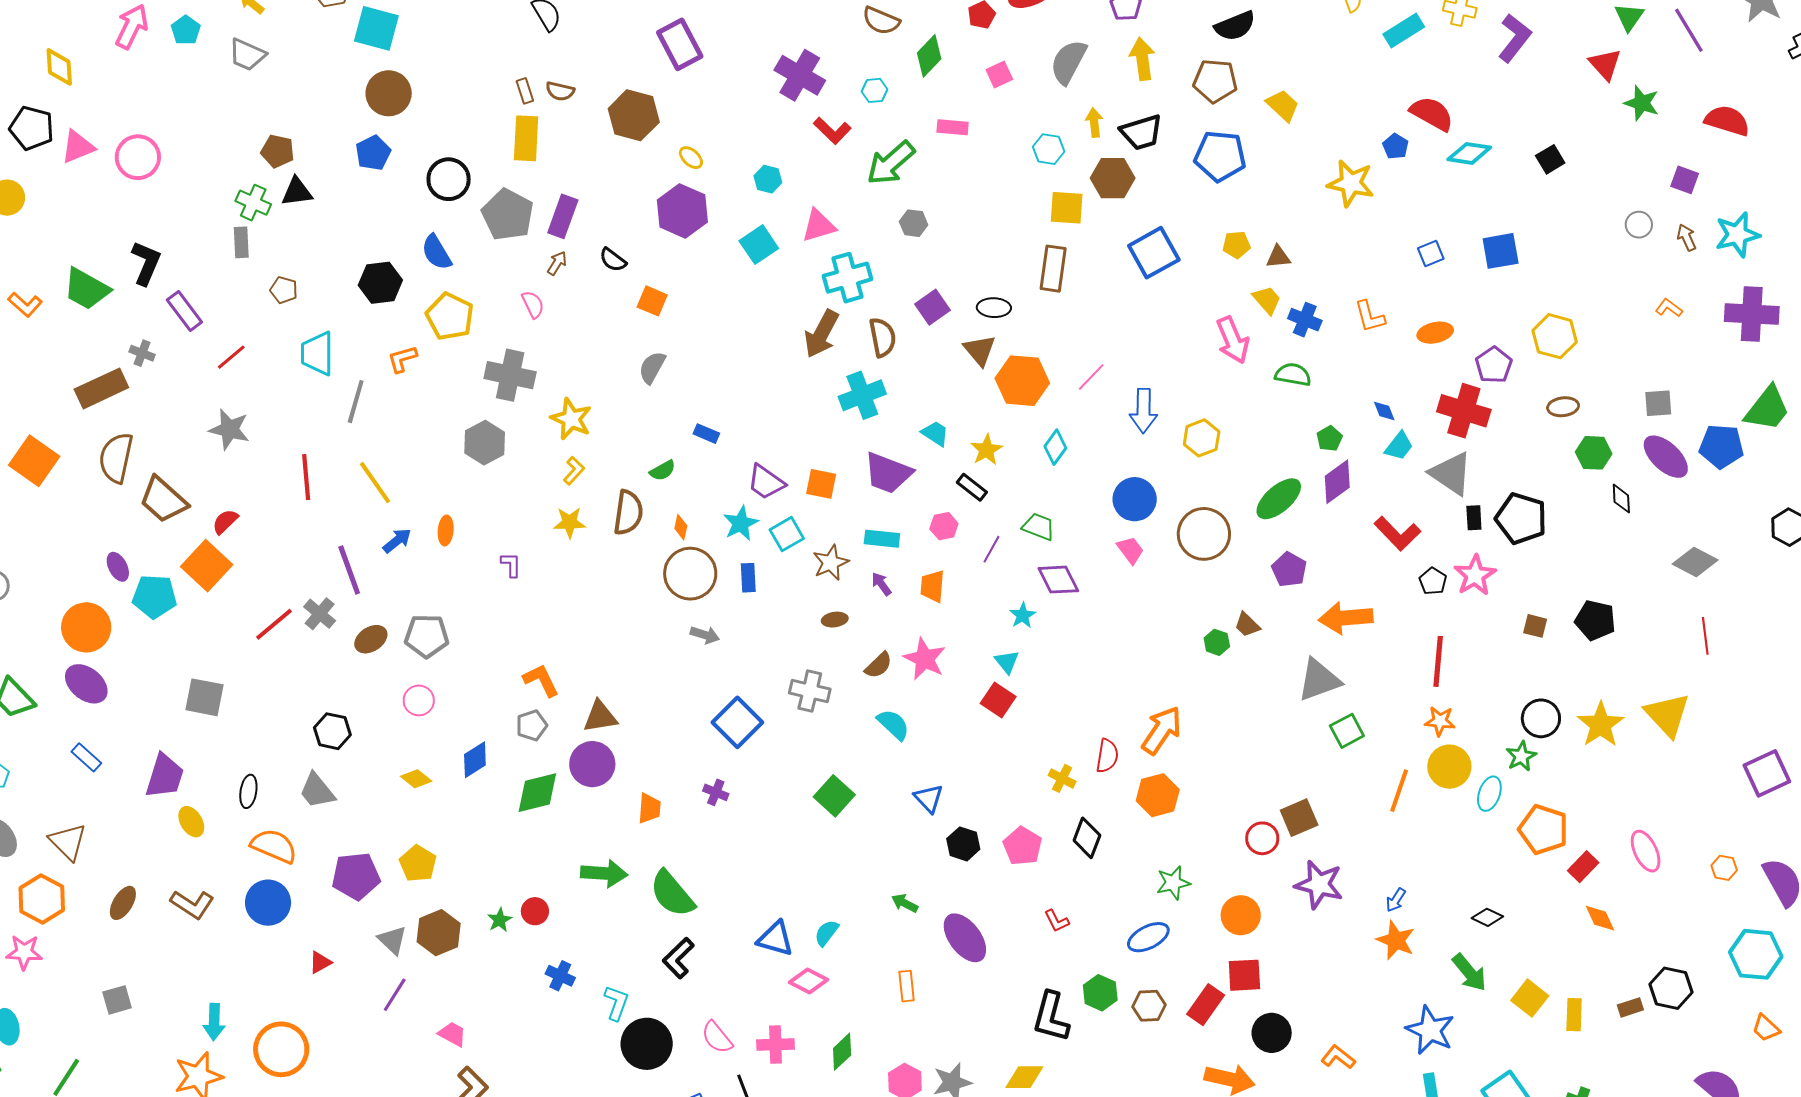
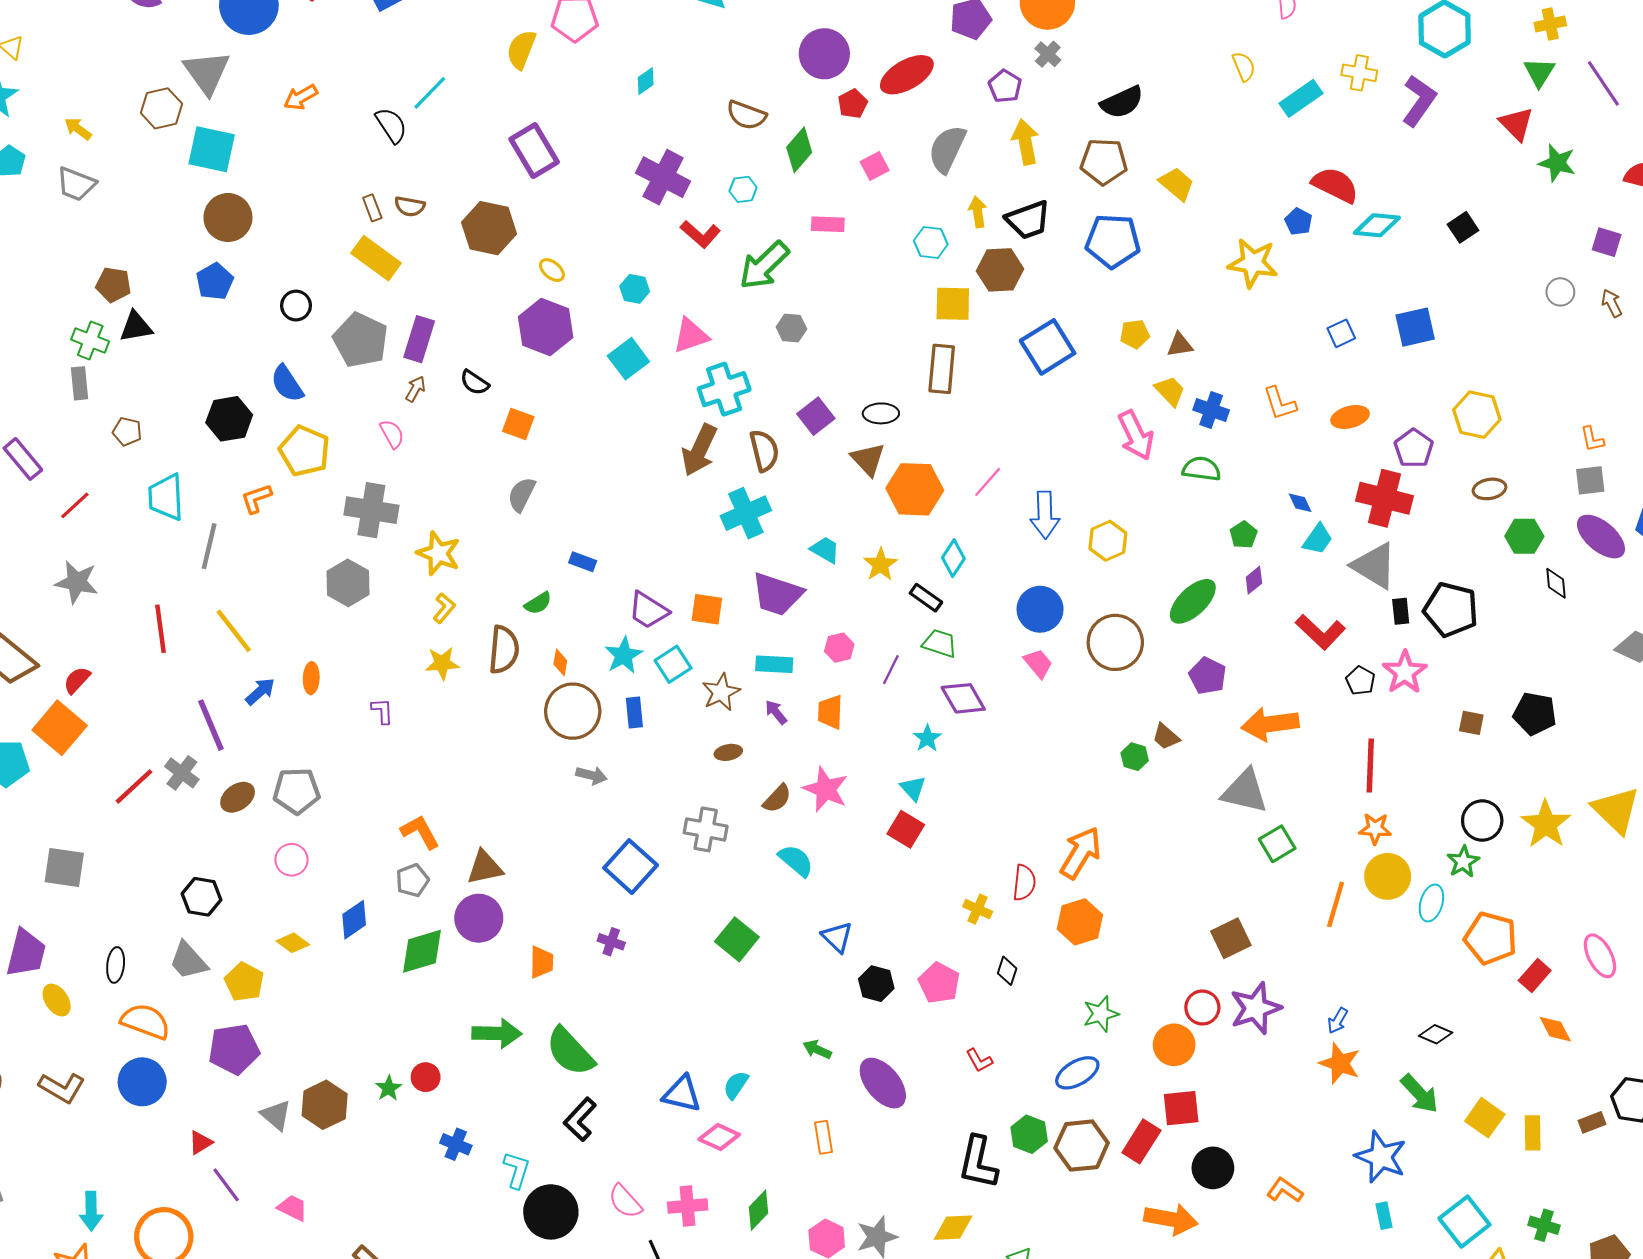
yellow rectangle: (526, 138) -> (376, 258), turned -54
black circle: (449, 179) -> (296, 306), size x0.7
orange L-shape: (1669, 308) -> (1592, 439), moved, turned -136
purple diamond: (1337, 482) -> (1254, 580), size x0.6
black rectangle: (972, 487) -> (926, 598), moved
gray triangle: (1319, 680) -> (1245, 791), turned 36
black diamond: (1087, 838) -> (1007, 971), size x0.7
red circle: (1262, 838) -> (1202, 1008), moved
yellow pentagon: (418, 864) -> (244, 982), moved
purple star: (1319, 885) -> (1256, 1008), turned -30
purple line: (395, 995) -> (226, 1185), moved, turned -66
brown hexagon: (1149, 1006) -> (1082, 1146), size x1.5
pink trapezoid: (452, 1034) -> (293, 1208), moved

